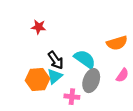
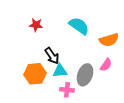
cyan semicircle: (85, 59) -> (79, 26), moved
pink semicircle: (122, 75) -> (106, 65), moved
cyan triangle: (55, 76) -> (60, 71), moved, turned 35

